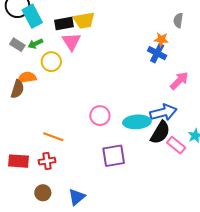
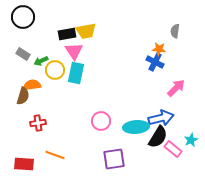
cyan rectangle: (32, 16) -> (76, 73), moved, turned 40
green arrow: (35, 44) -> (41, 61), moved
orange line: (53, 137) -> (55, 155), moved
red cross: (47, 161) -> (38, 123), moved

